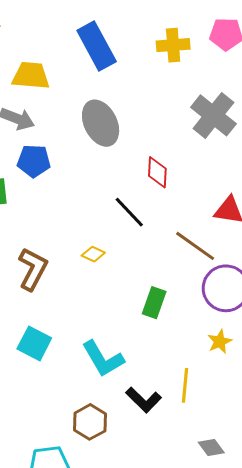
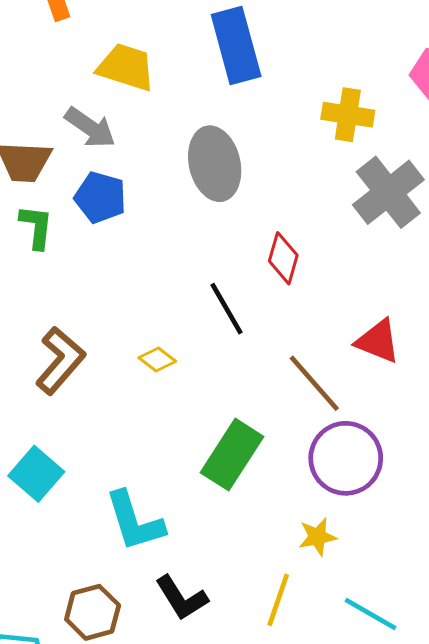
yellow cross: (173, 45) -> (348, 115), moved
green rectangle: (154, 303) -> (232, 455), size x1.4
yellow line: (185, 385) -> (278, 600), moved

